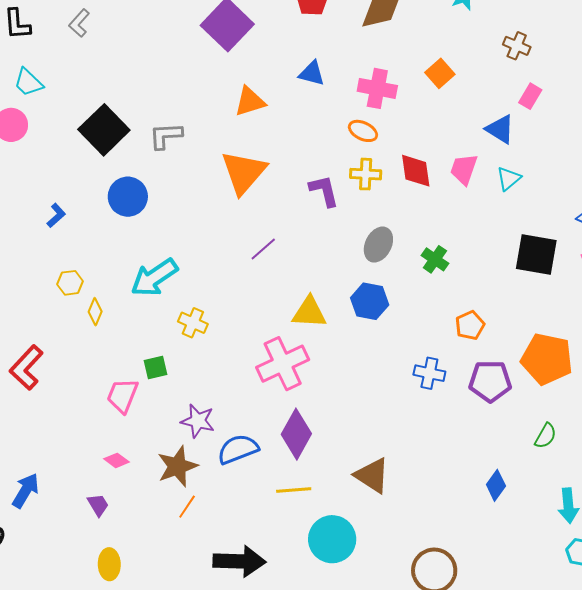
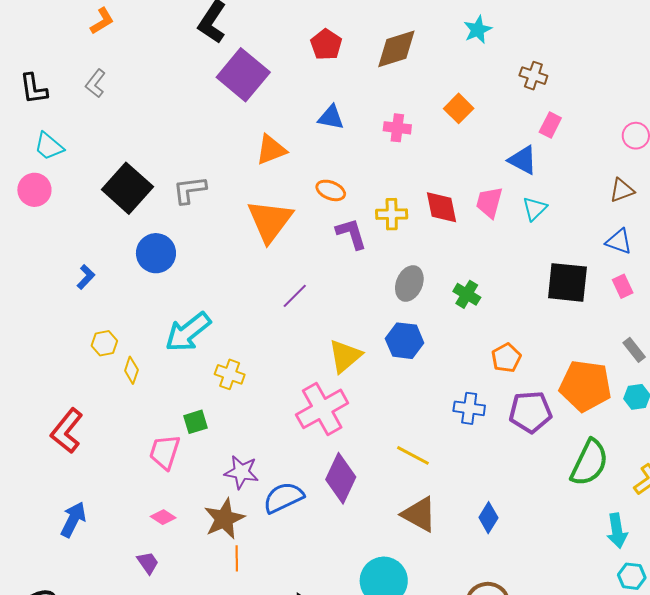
pink cross: (377, 88) -> (397, 128), size x0.7
orange ellipse: (363, 131) -> (331, 190), moved
yellow triangle: (309, 312) -> (345, 356), turned -39
green semicircle: (545, 436) -> (589, 463), size x1.8
blue diamond: (496, 485) -> (488, 518), moved
yellow line: (294, 490) -> (413, 455), moved, turned 36
blue arrow: (26, 491) -> (73, 520), moved
orange line: (187, 507) -> (237, 558), turned -30

